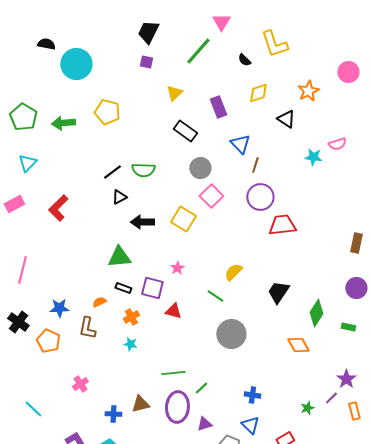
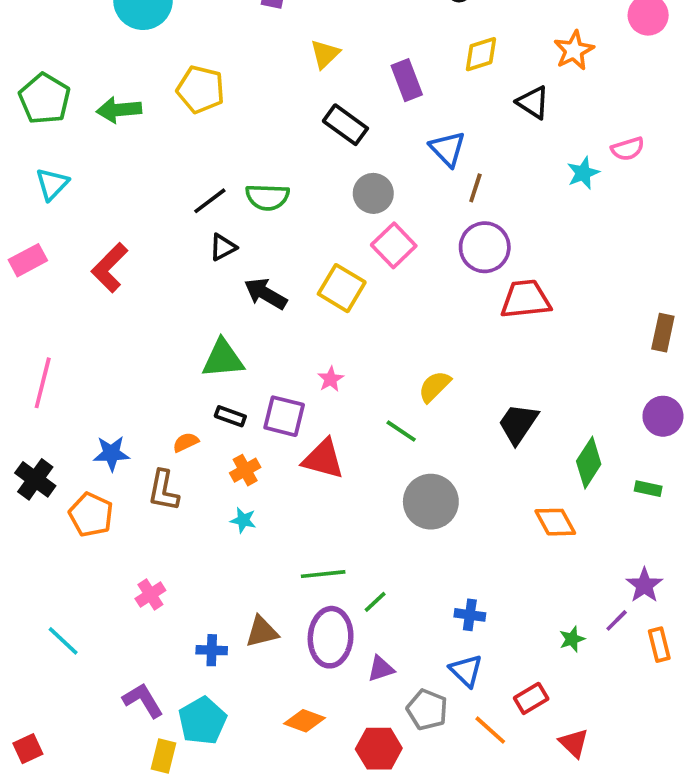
cyan star: (313, 157) -> (583, 173), turned -30
black arrow: (142, 222) -> (266, 294), turned 30
red triangle: (173, 311) -> (323, 459), size x1.4

